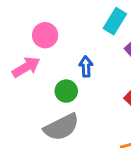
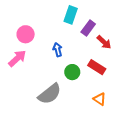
green circle: (66, 91) -> (72, 72), moved

